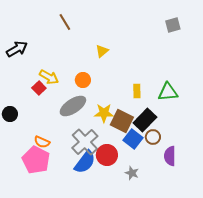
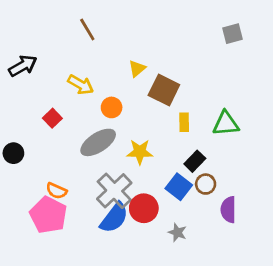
yellow arrow: (49, 77) -> (81, 85), moved
black rectangle: (145, 120) -> (195, 161), size x0.7
brown square: (122, 121) -> (164, 90), moved

